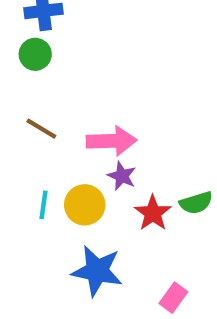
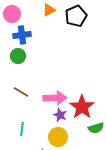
yellow circle: (85, 205) -> (58, 137), moved
red star: (153, 213) -> (82, 107), moved, size x1.4

